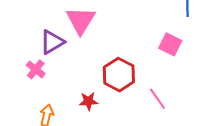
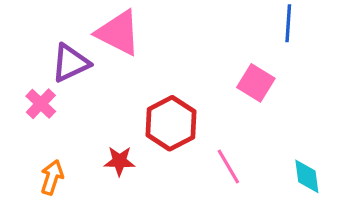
pink triangle: (81, 20) -> (118, 33), turned -40

